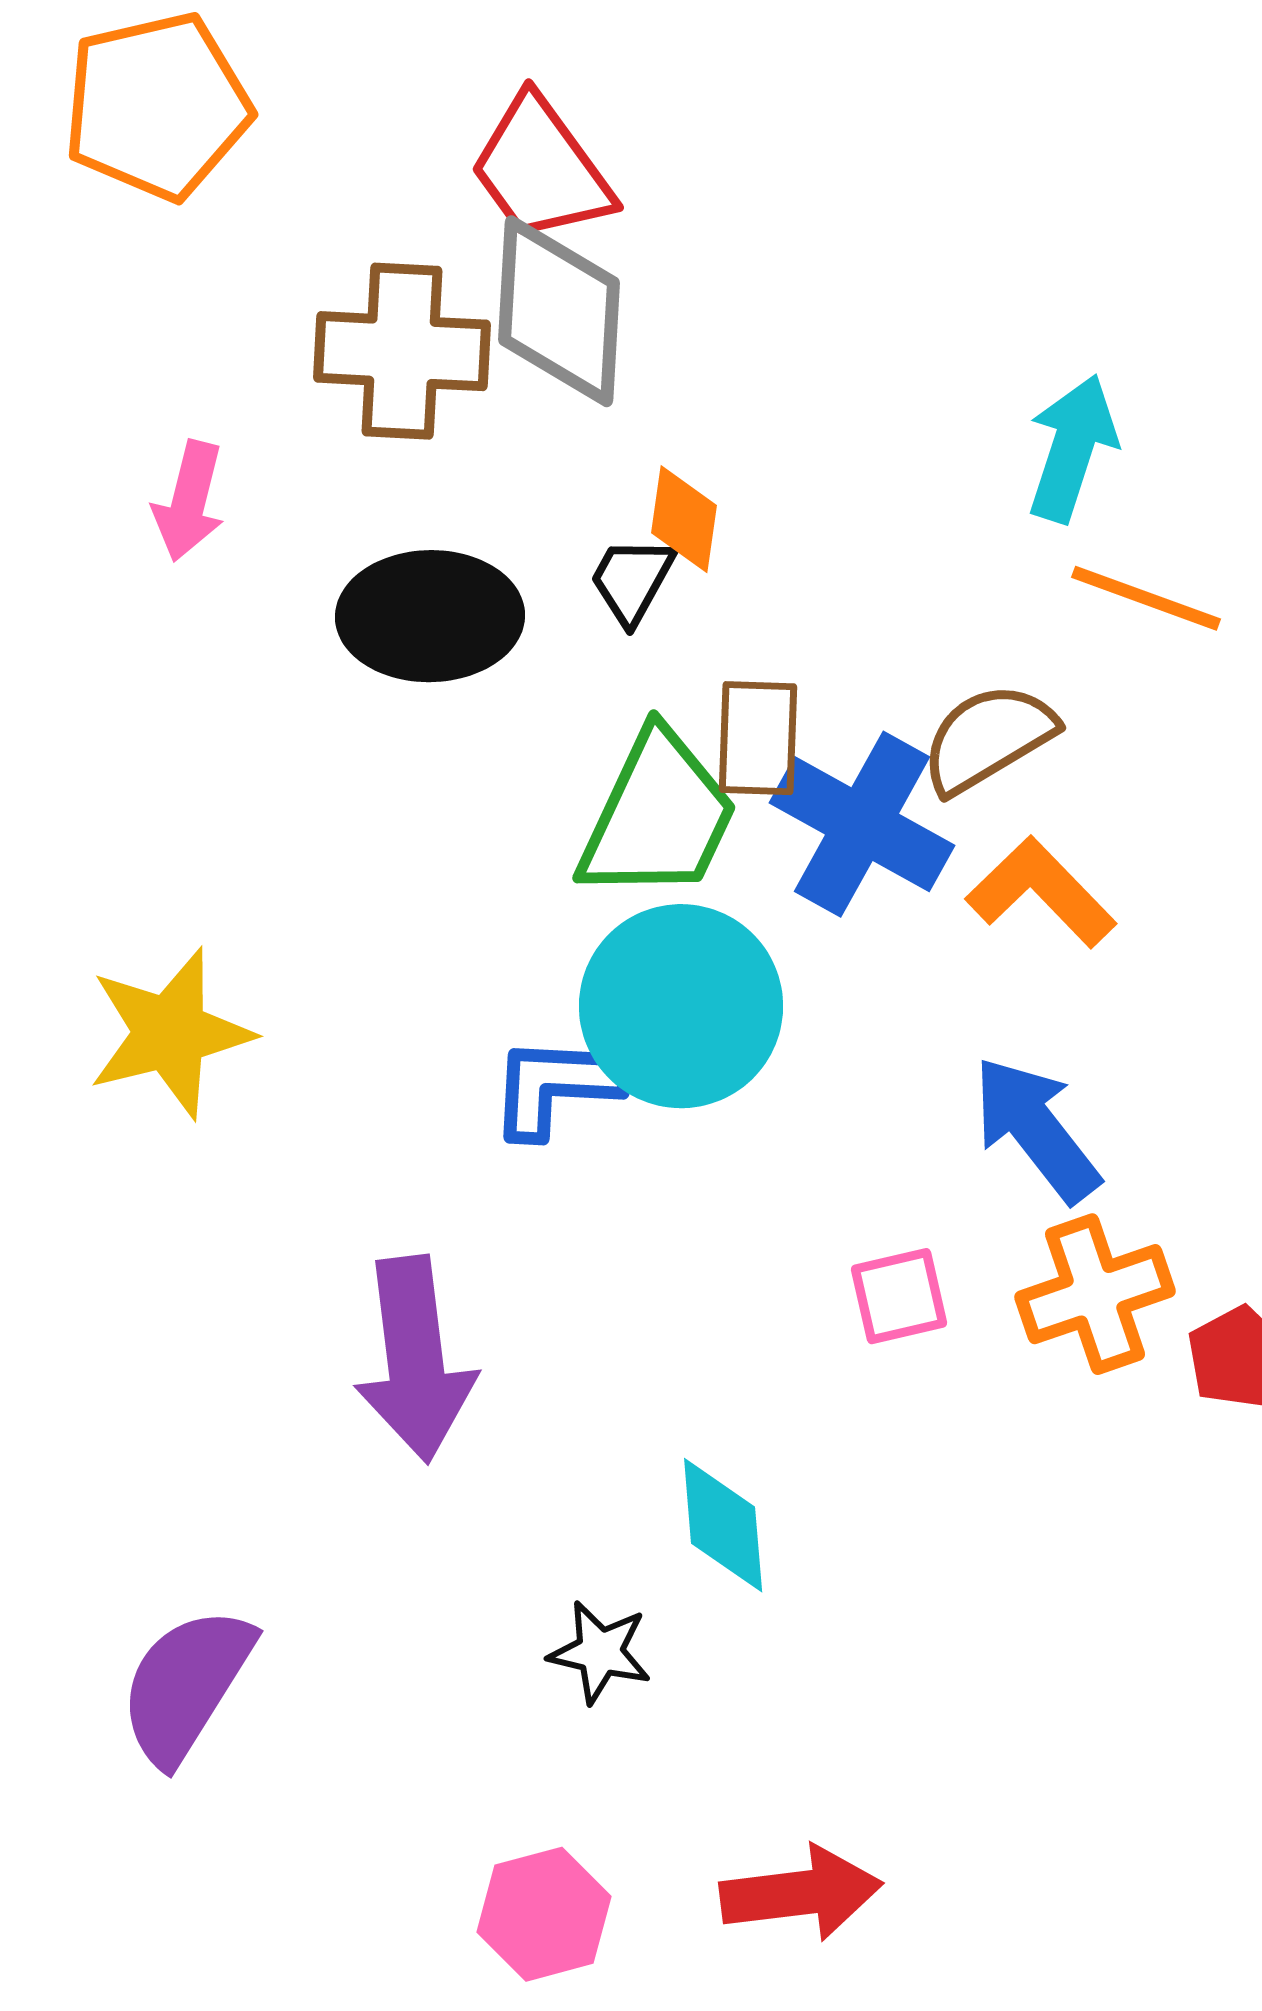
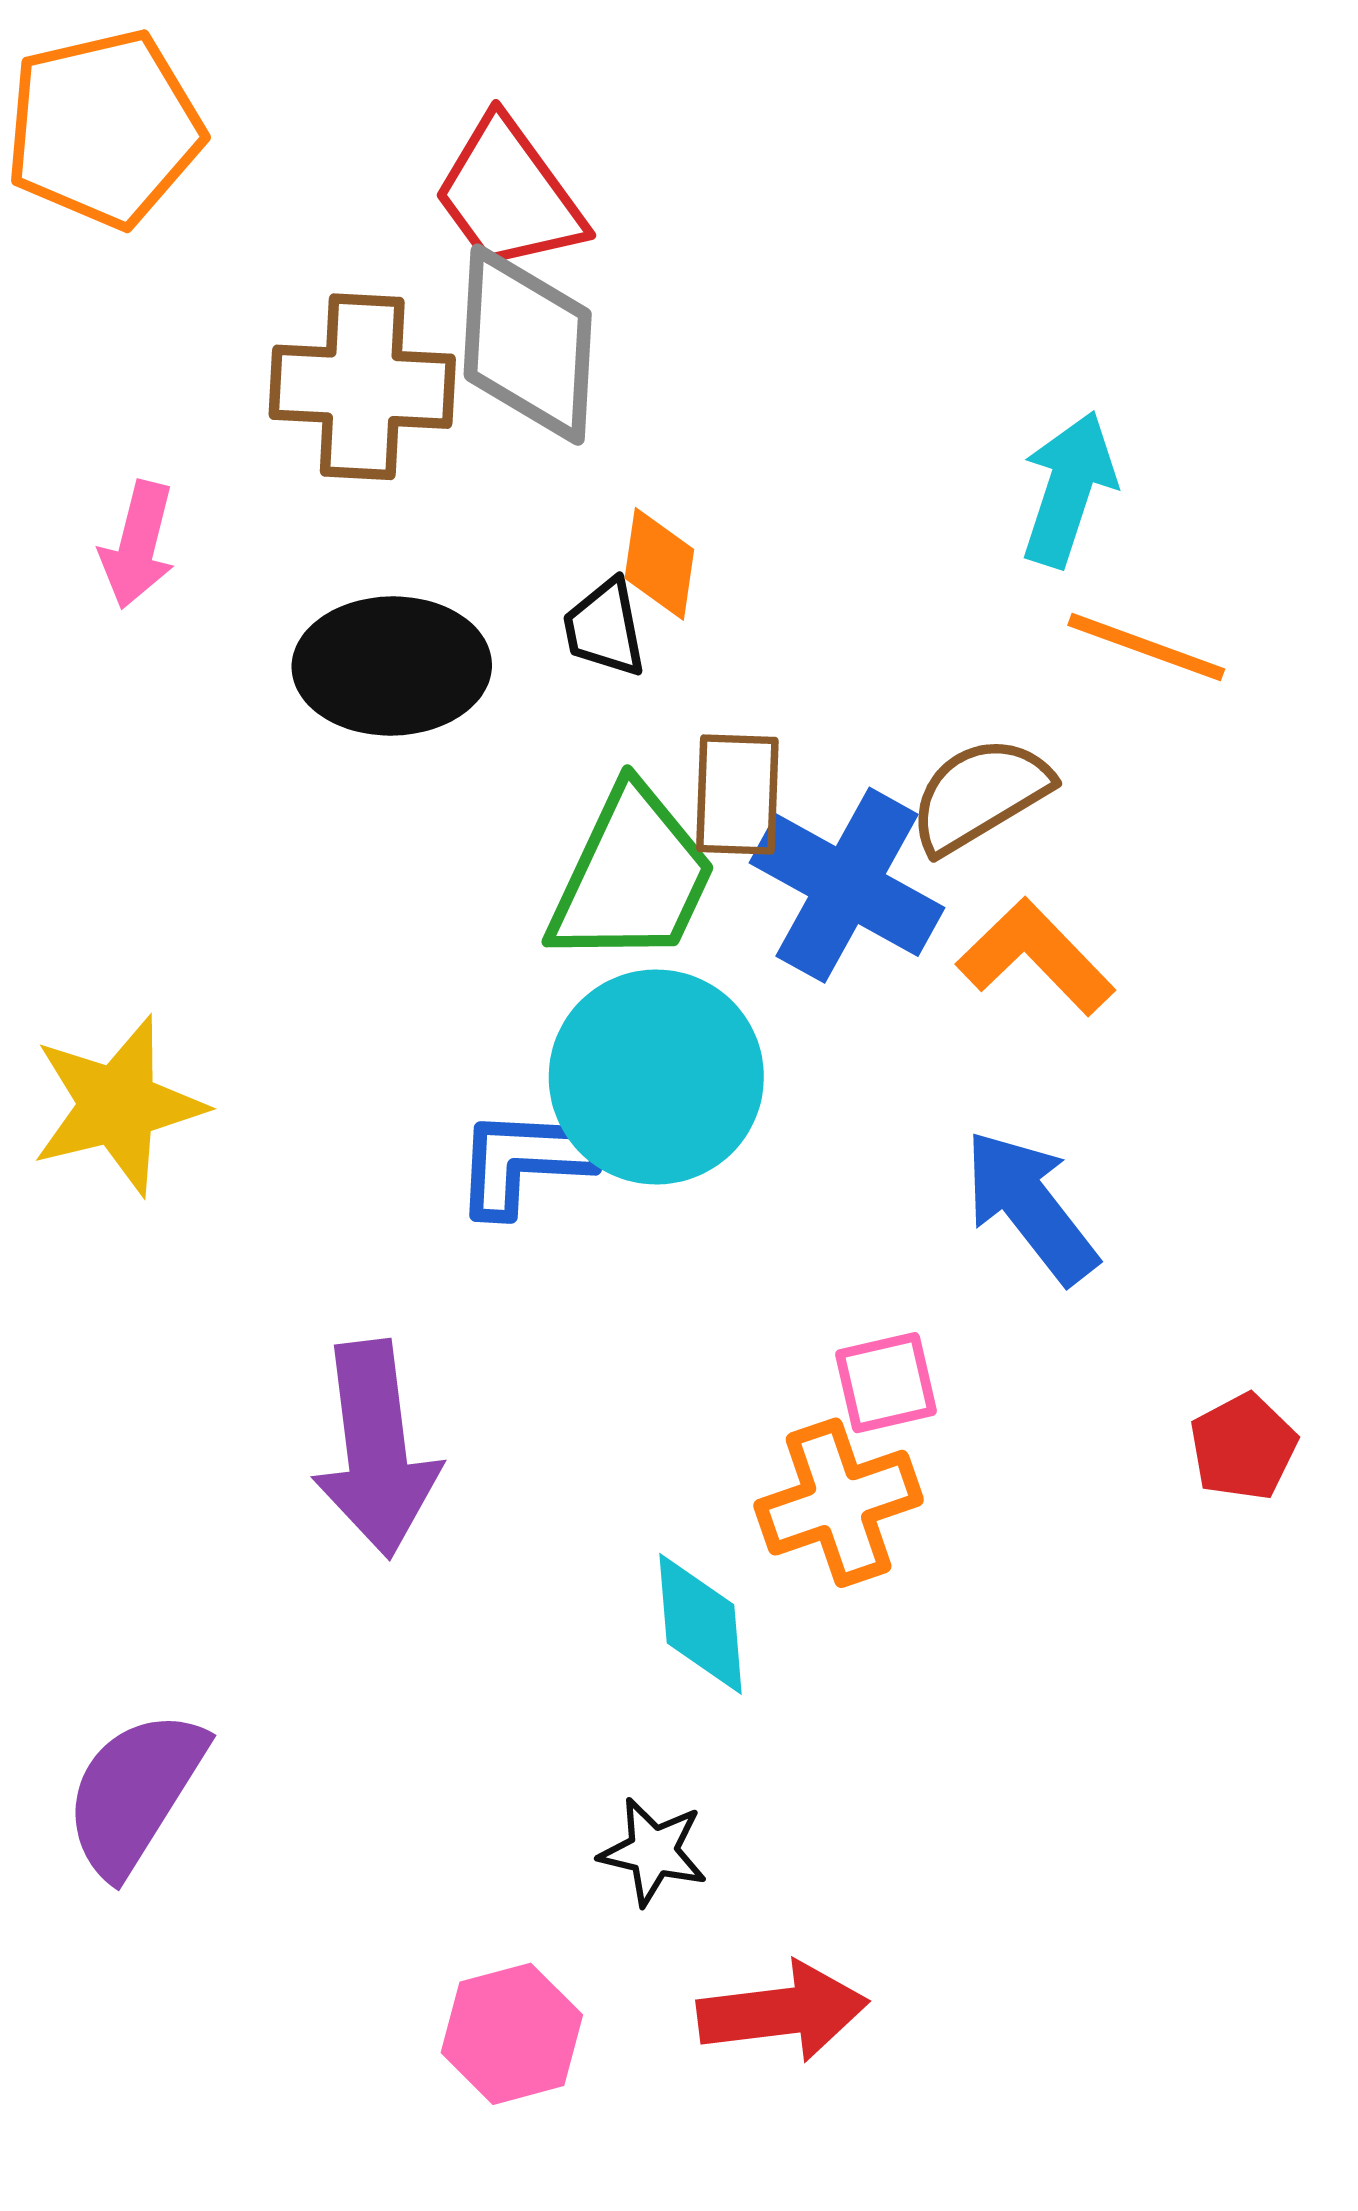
black trapezoid: (632, 580) -> (605, 628), turned -40
orange cross: (1095, 1294) -> (839, 1503), moved
black star: (600, 1652) -> (653, 1852), moved

